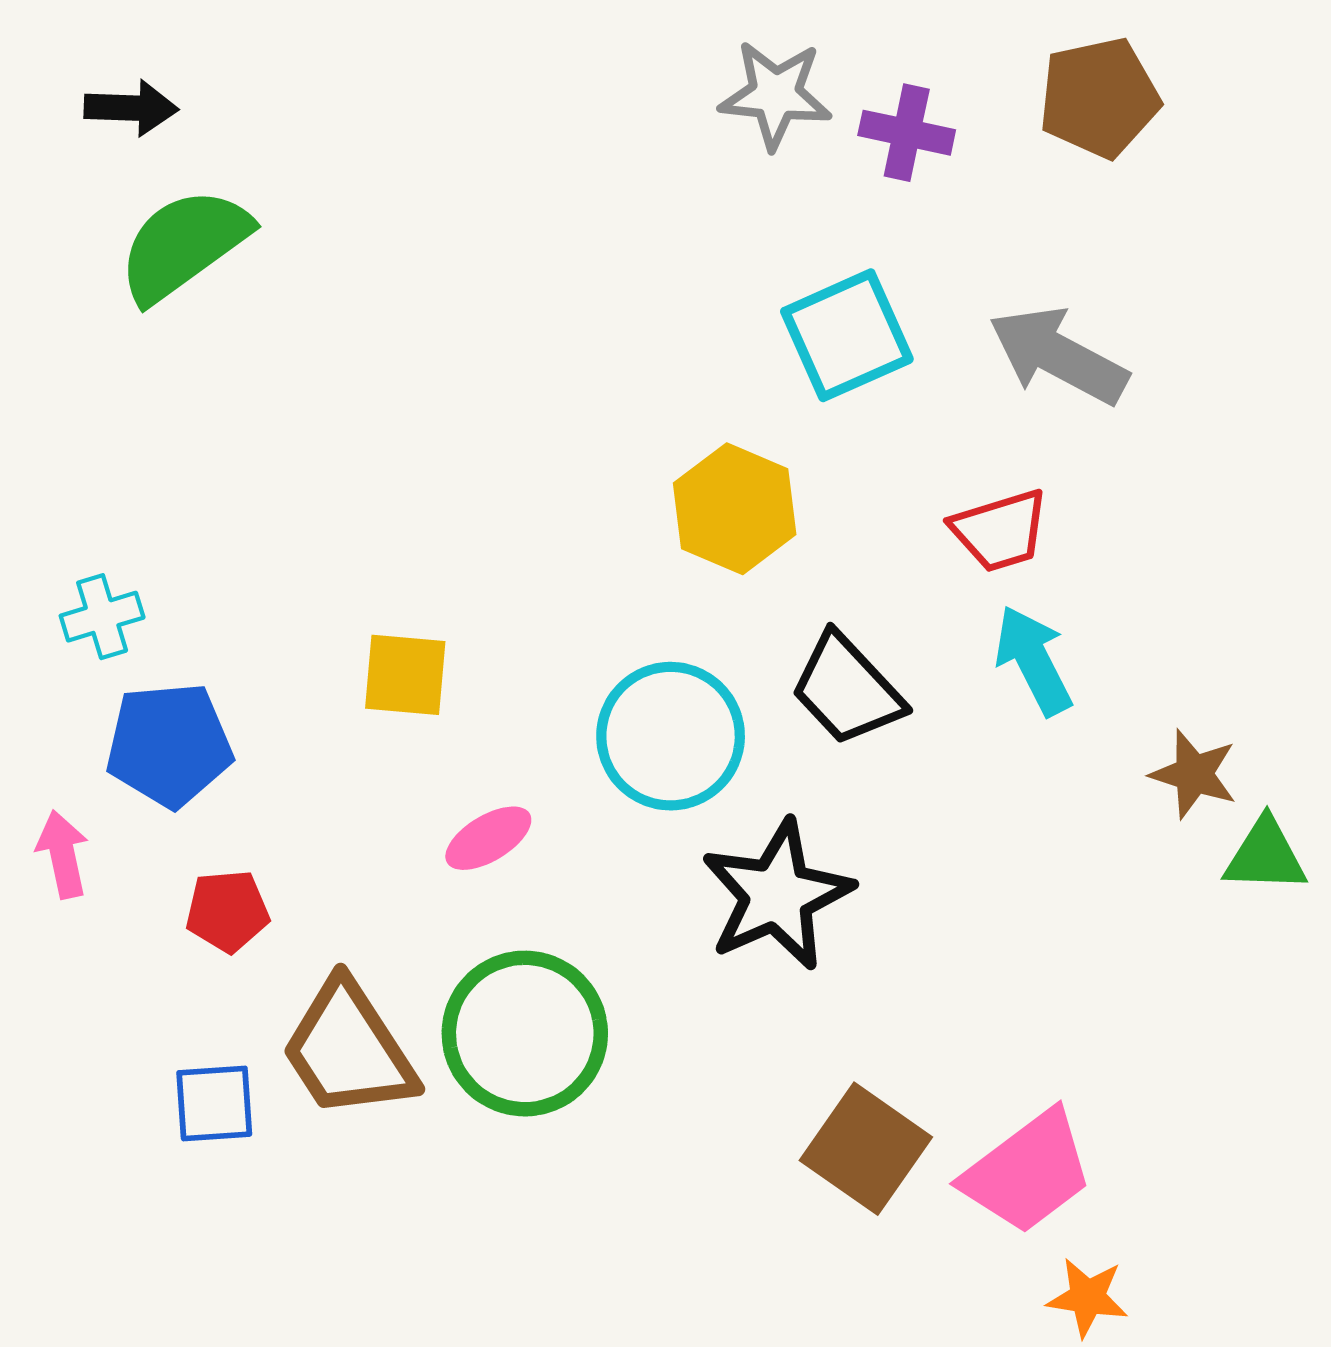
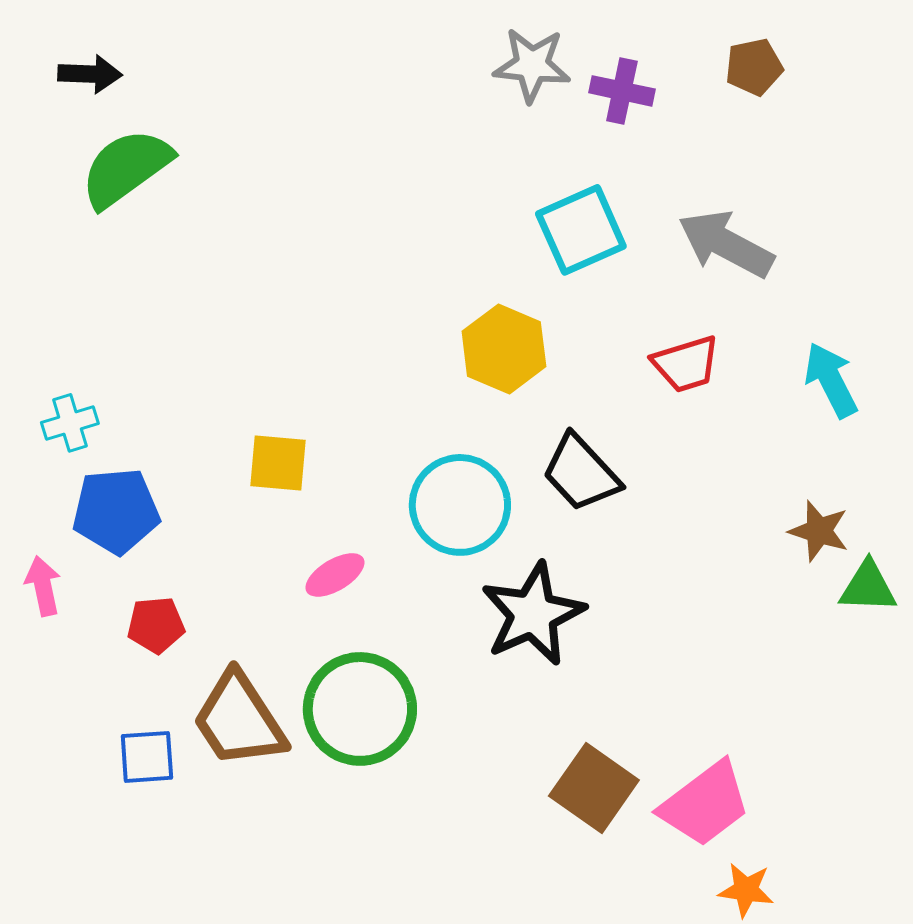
brown pentagon: (1099, 98) -> (754, 67), size x0.7
cyan arrow: (1034, 660) -> (831, 380), moved

